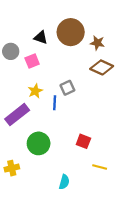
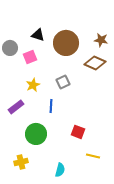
brown circle: (71, 32) -> (66, 43), moved
brown star: (97, 43) -> (101, 40), moved
blue line: (55, 103) -> (51, 106), moved
purple rectangle: (17, 115) -> (16, 107), size x0.7
yellow cross: (12, 168) -> (21, 162), moved

